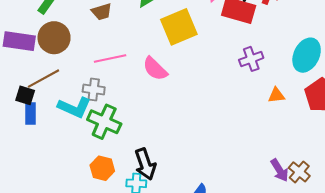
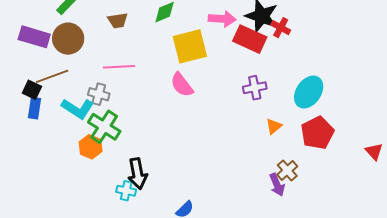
pink semicircle: (155, 69) -> (182, 85), moved
orange triangle: (276, 95) -> (274, 126), turned -42
orange hexagon: (102, 168) -> (91, 147), moved
purple arrow: (280, 170) -> (277, 185), moved
brown cross: (299, 172) -> (287, 171), moved

